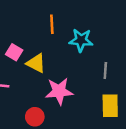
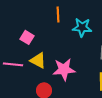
yellow triangle: (36, 63) -> (38, 60), moved

